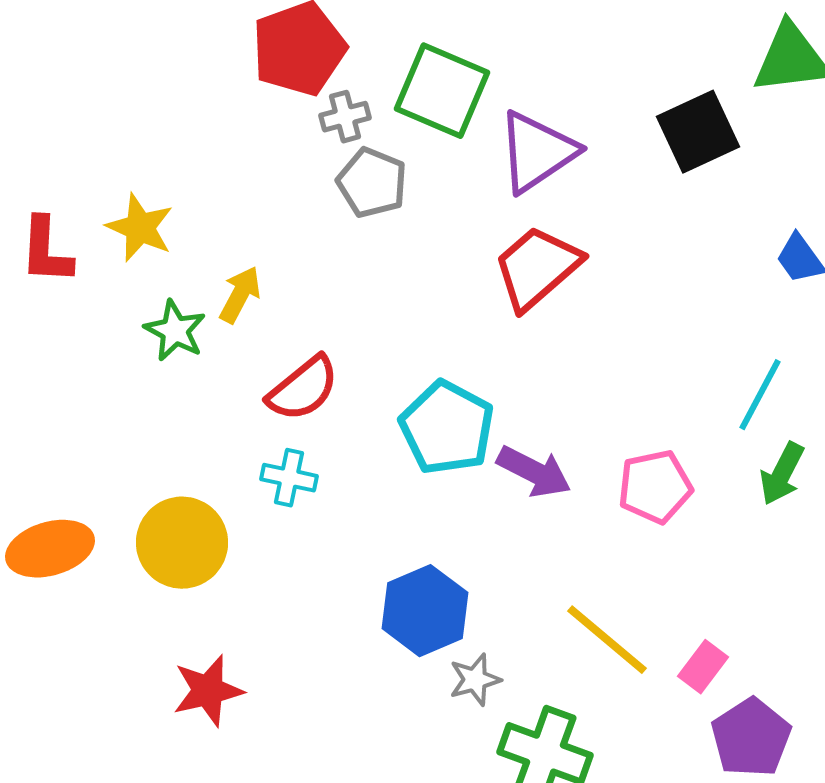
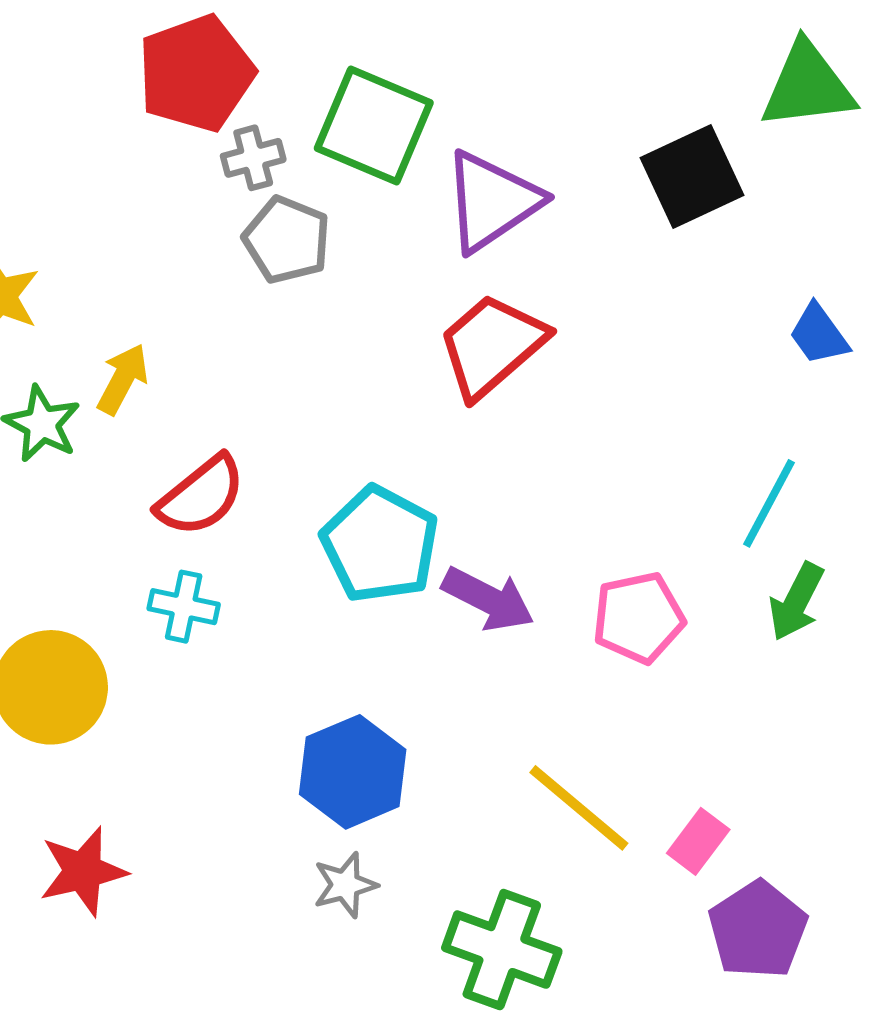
gray star: (475, 680) -> (345, 885), moved

